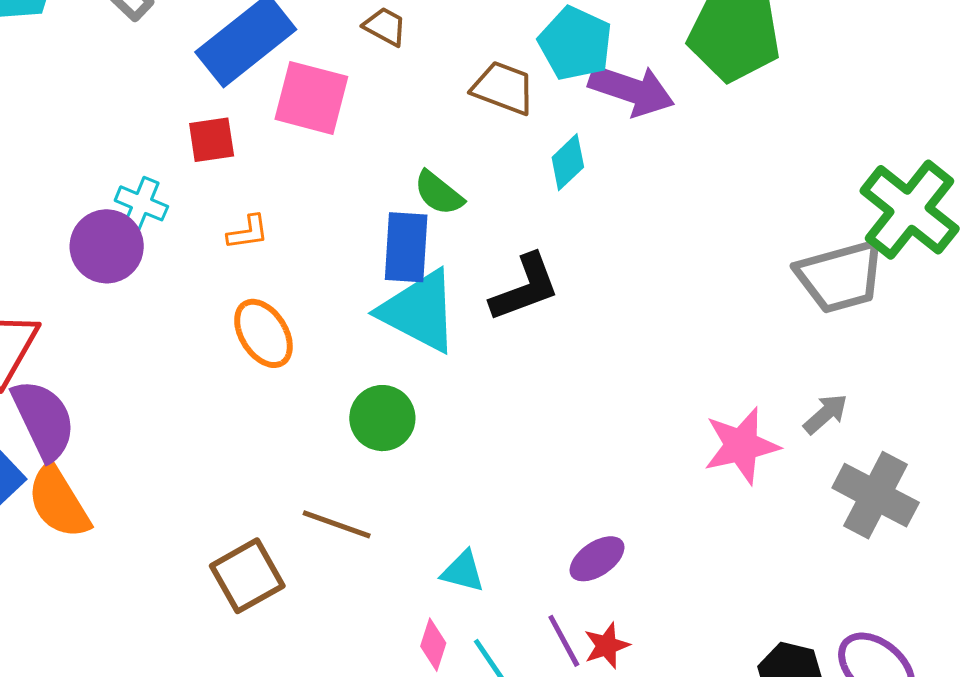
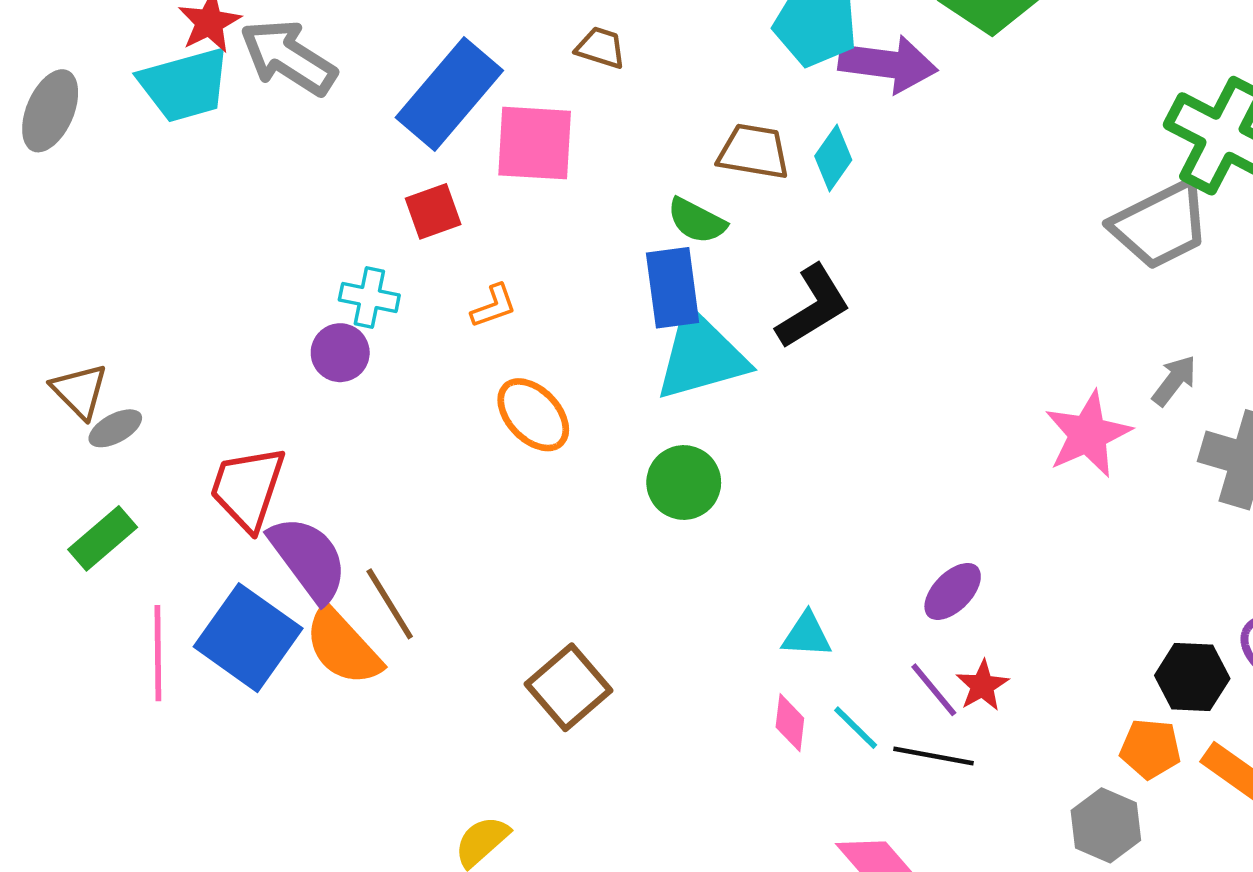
brown trapezoid: (503, 88) -> (754, 152), moved
purple circle: (107, 246) -> (340, 353), size x0.7
cyan triangle: (419, 311) -> (701, 356), turned -32
brown line: (337, 524) -> (390, 604), moved, turned 50

